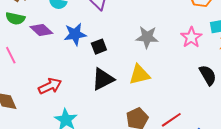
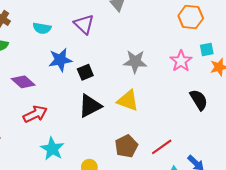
purple diamond: (41, 30) -> (23, 82), moved
yellow triangle: (139, 75) -> (128, 101), turned 35

